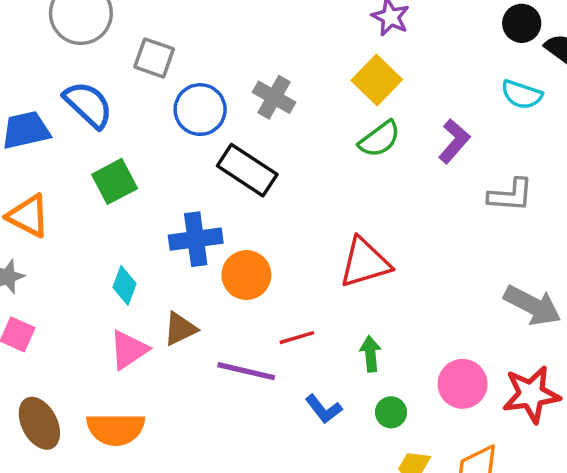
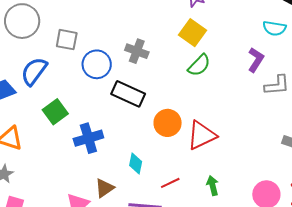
blue semicircle: (88, 105) -> (34, 71), turned -88
purple L-shape: (454, 141) -> (256, 60), moved
blue cross: (196, 239) -> (88, 138), moved
orange circle: (246, 275) -> (168, 123), moved
cyan diamond: (125, 285) -> (136, 164), moved

